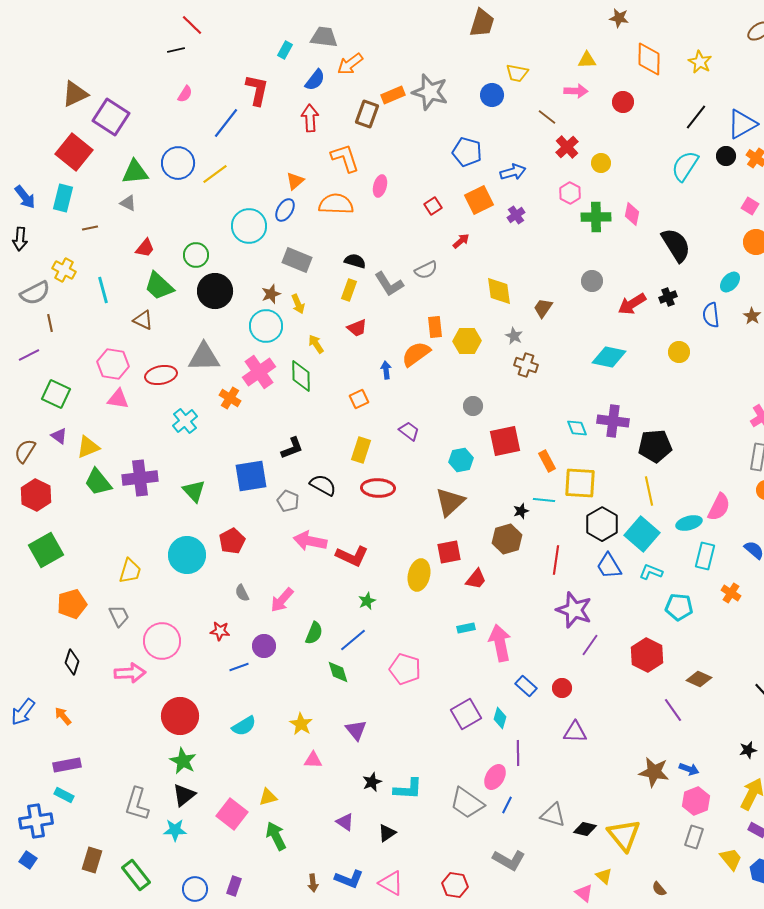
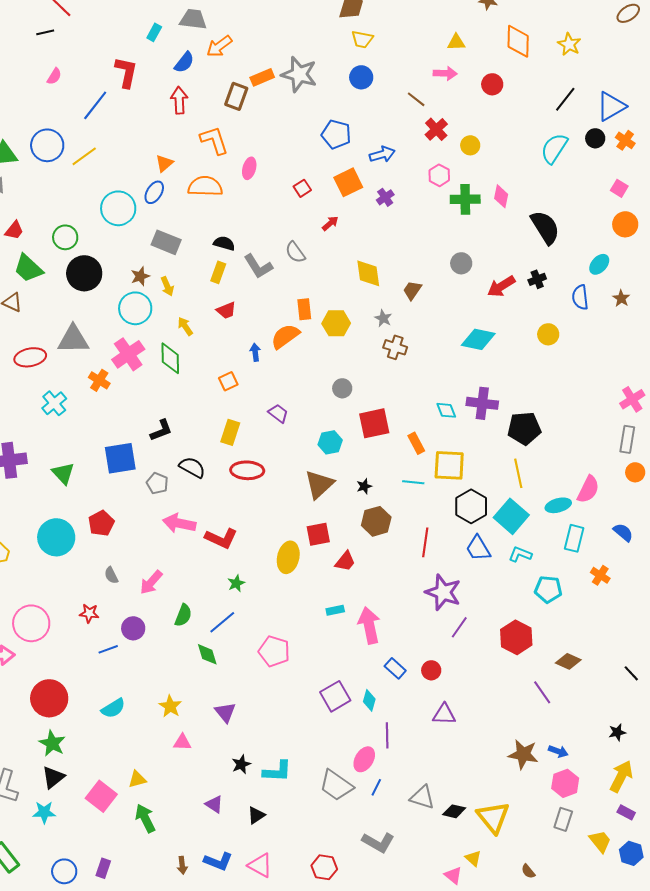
yellow trapezoid: (517, 73) -> (362, 39), moved
gray semicircle: (426, 270) -> (295, 252), turned 80
black star: (521, 511) -> (364, 486), moved

